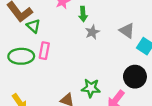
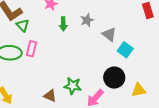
green arrow: (83, 14) -> (63, 24), moved
gray star: (92, 32) -> (87, 20), moved

